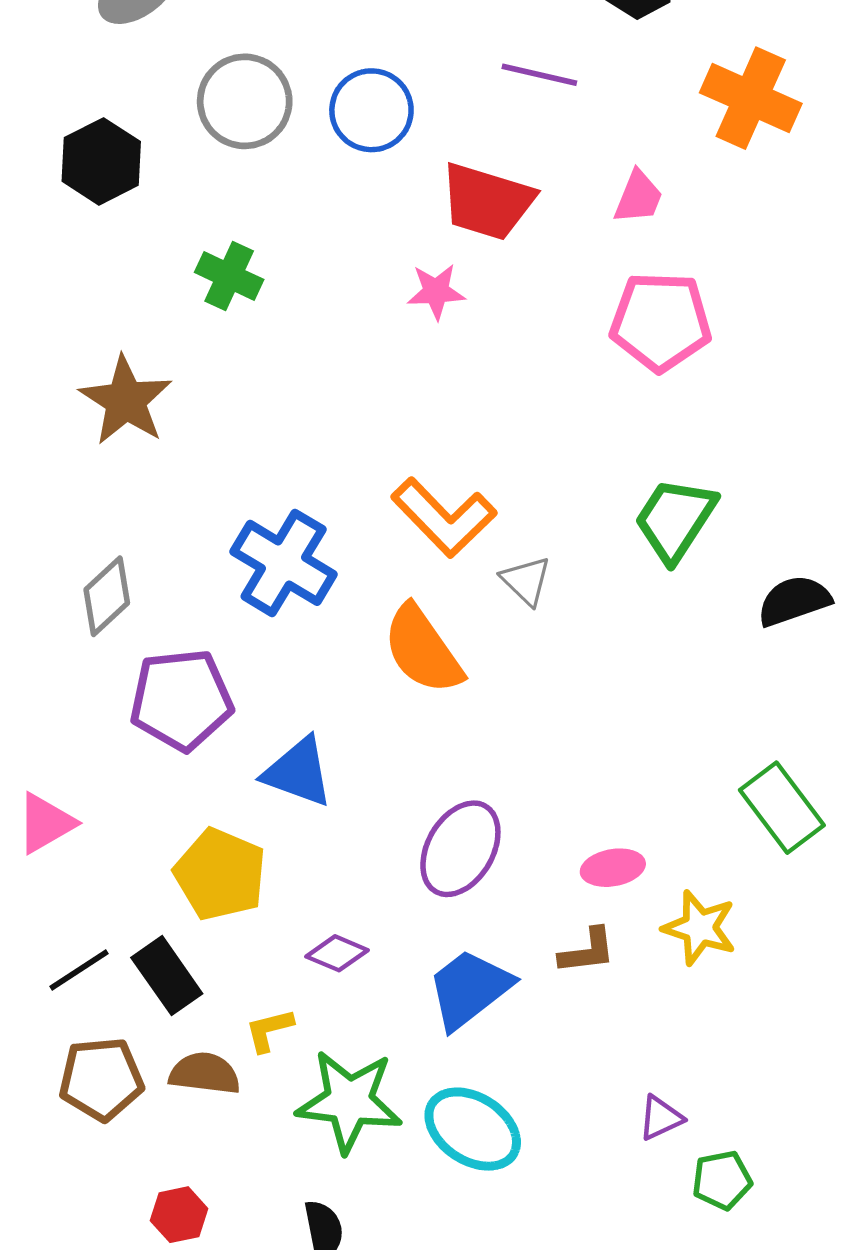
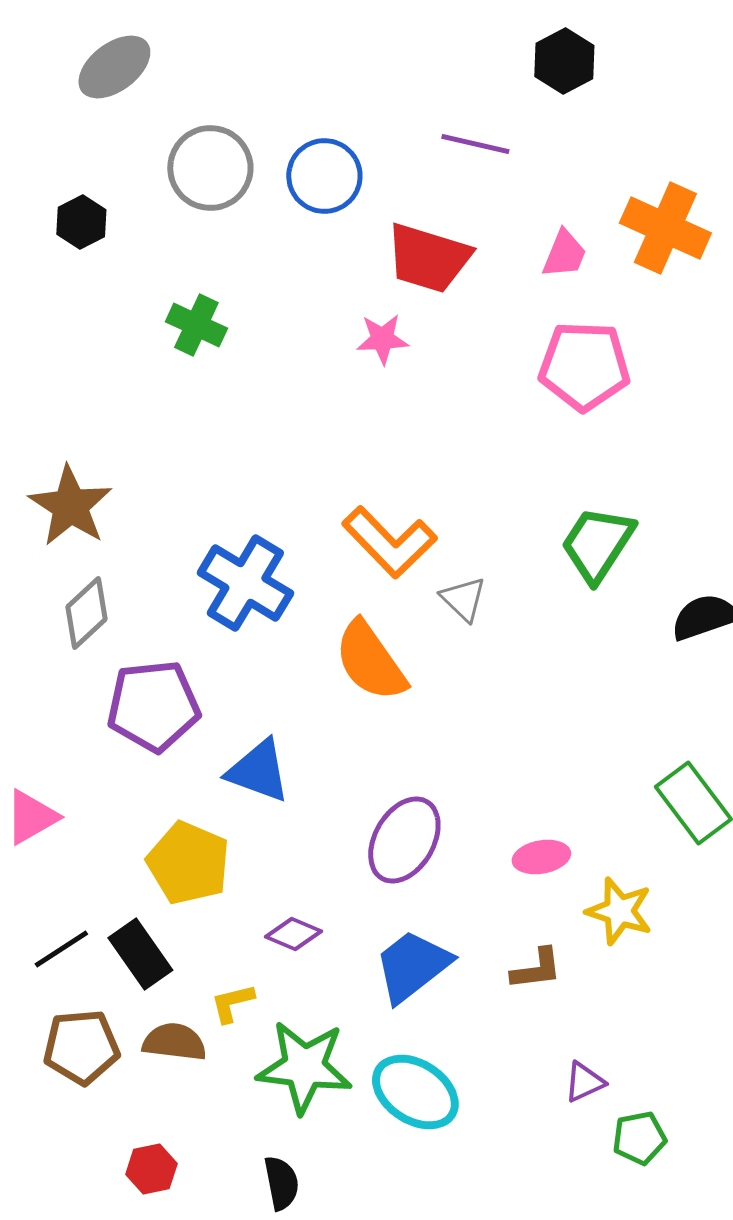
orange cross: (751, 98) -> (665, 228), moved
black hexagon: (101, 161) -> (81, 222), size x0.7
brown star: (126, 401) -> (70, 506), moved
brown L-shape: (587, 951) -> (536, 969), moved

